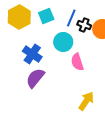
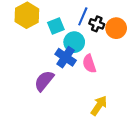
cyan square: (46, 16) -> (56, 26), moved
blue cross: (32, 54) -> (66, 57), moved

